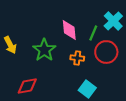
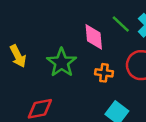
green line: (93, 33) -> (121, 24), moved, turned -70

